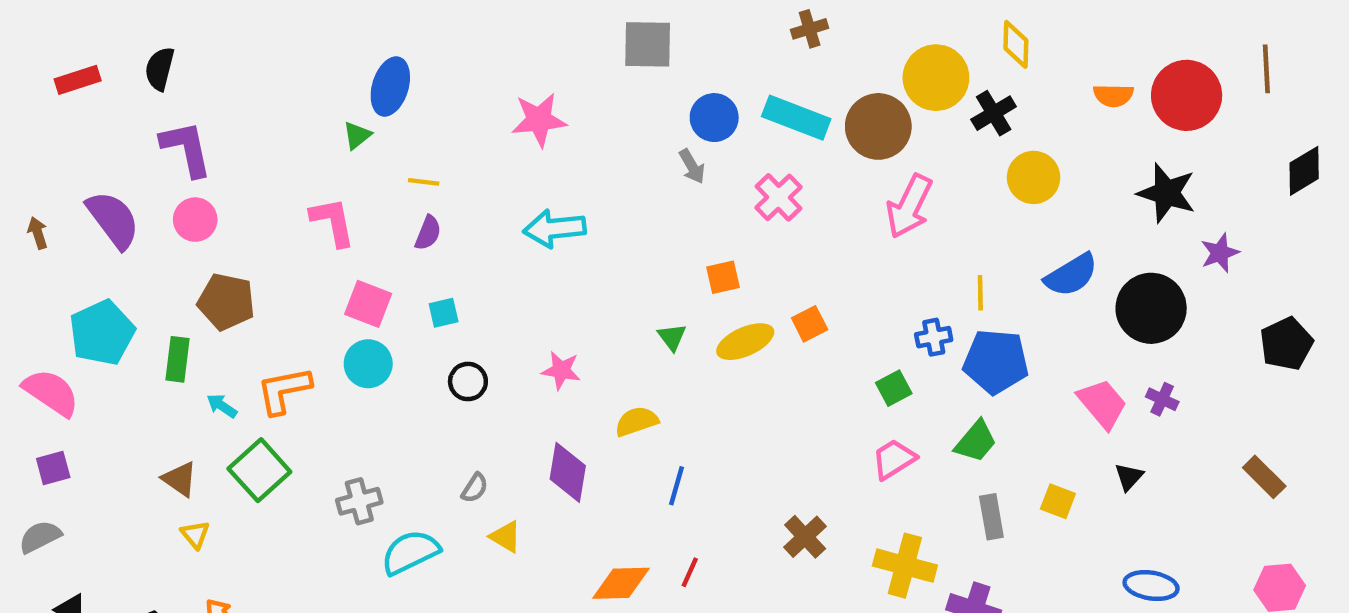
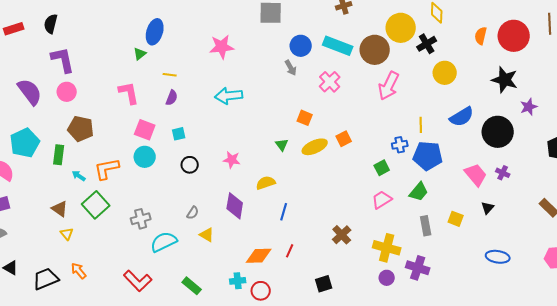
orange semicircle: (1113, 95) -> (481, 36), turned 102
orange square: (723, 277) -> (305, 118), turned 35

